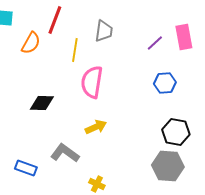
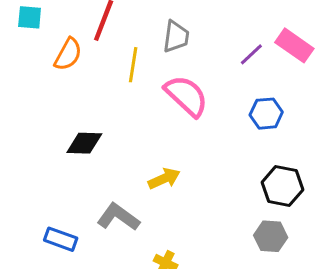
pink rectangle: (184, 37) -> (294, 45), turned -45
pink semicircle: (92, 82) -> (186, 96), moved, turned 124
gray hexagon: (168, 166) -> (271, 236), size x0.7

